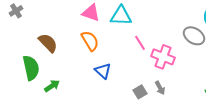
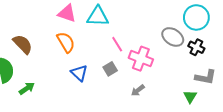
gray arrow: (160, 88) -> (138, 90), turned 80
gray square: (140, 92) -> (110, 69), moved

